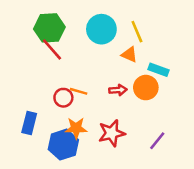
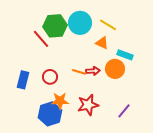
green hexagon: (49, 28) -> (55, 26), moved
yellow line: (137, 32) -> (108, 25), turned -36
orange line: (79, 91) -> (79, 72), moved
blue rectangle: (29, 123) -> (23, 80), moved

